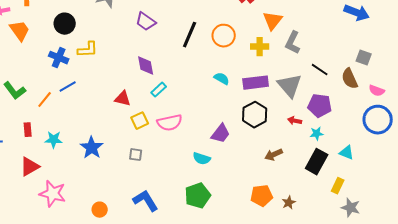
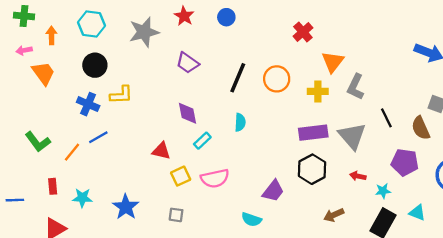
black line: (320, 70) -> (386, 118), turned 30
cyan semicircle: (222, 79) -> (240, 122), moved, turned 63
purple pentagon: (320, 106) -> (405, 162), moved

